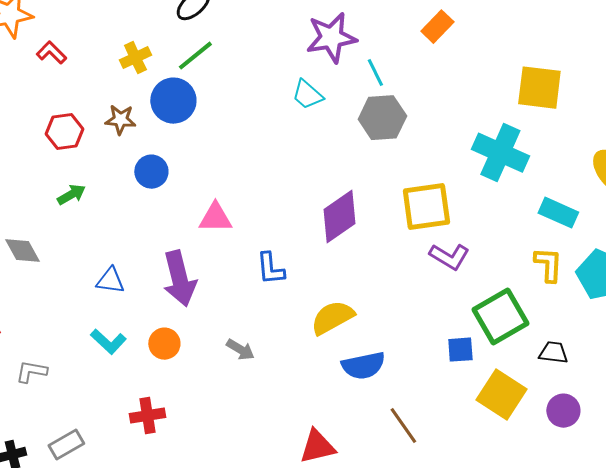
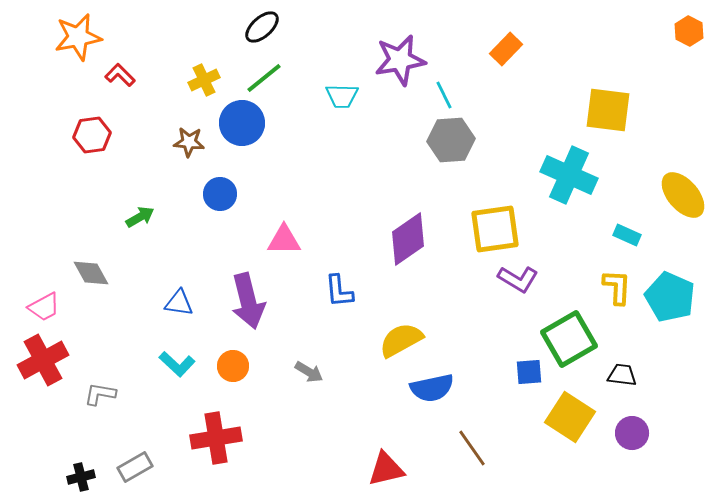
cyan trapezoid: (307, 95) -> (342, 96), moved, turned -40
red hexagon: (64, 132) -> (92, 135), moved
cyan rectangle: (558, 213) -> (627, 235), size x0.7
red cross: (147, 416) -> (216, 438), size x1.4

